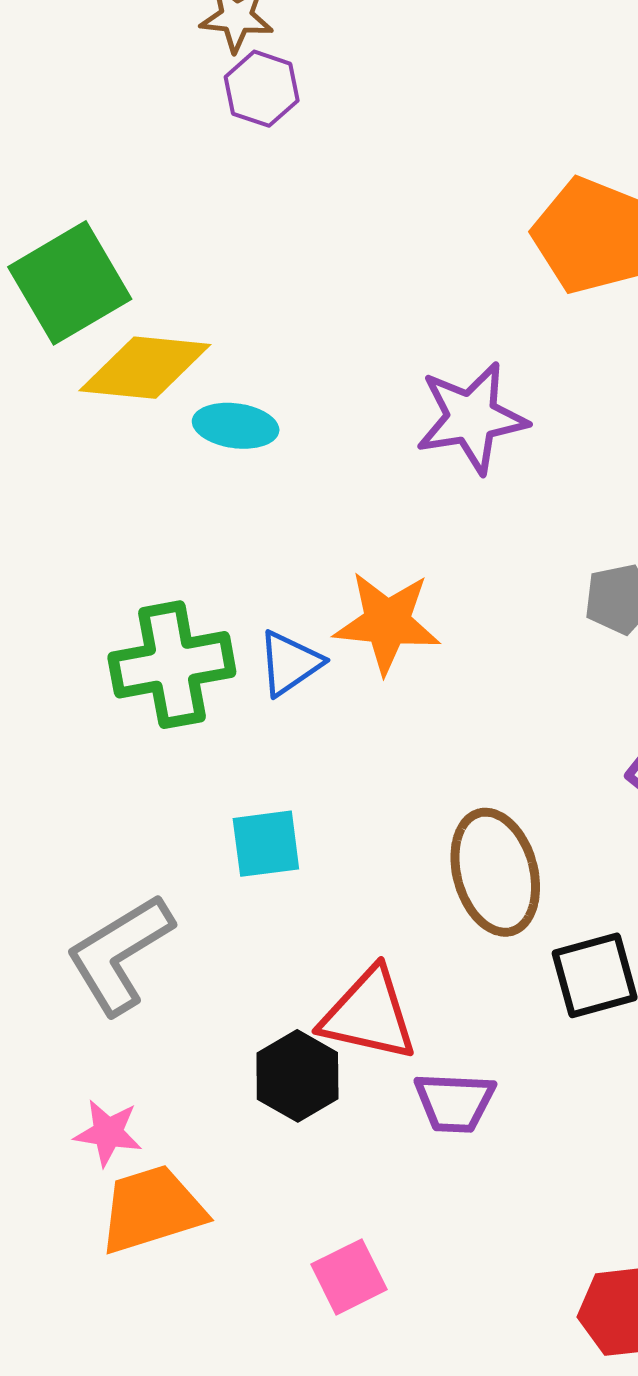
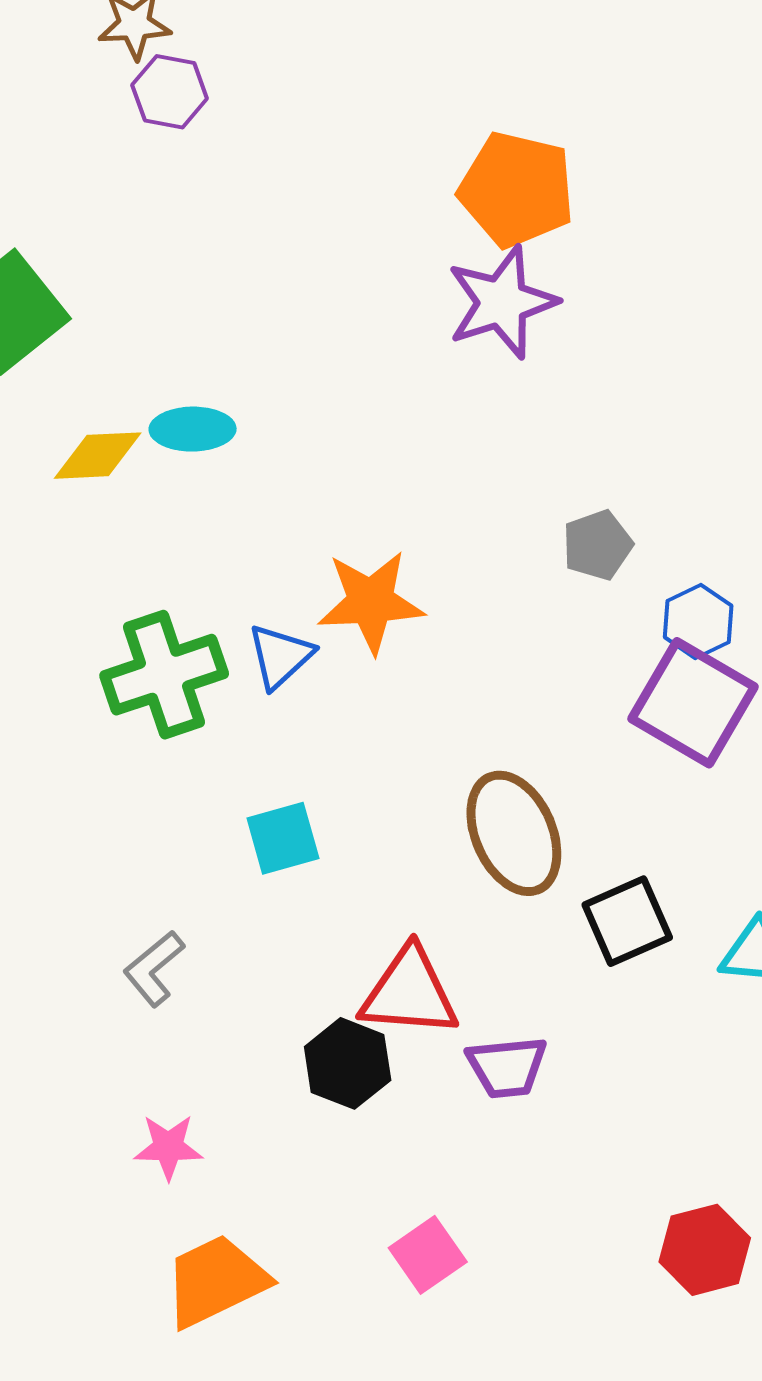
yellow diamond: (145, 368) -> (98, 456), moved, size x0.7
purple star: (471, 418) -> (502, 302), moved
gray L-shape: (119, 954) -> (154, 968), size x0.6
orange trapezoid: (152, 1209) -> (216, 1281), moved

